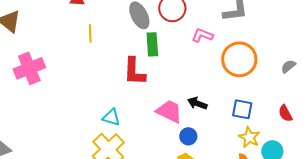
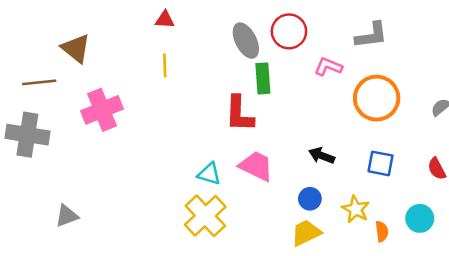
yellow line: (90, 33) -> (165, 65), moved
pink trapezoid: (169, 111) -> (256, 166), moved
yellow star: (249, 137) -> (356, 209), moved

